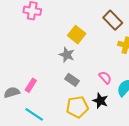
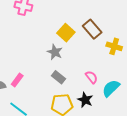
brown rectangle: (113, 20) -> (92, 29), moved

